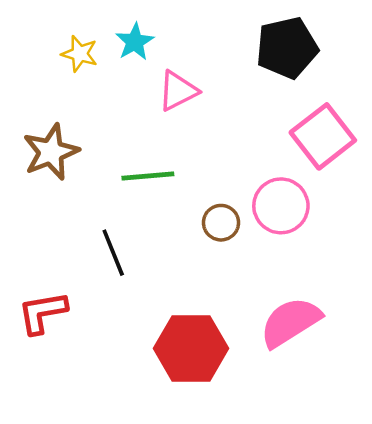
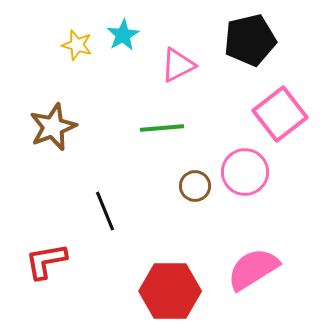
pink triangle: (178, 91) -> (178, 65), moved
green line: (148, 176) -> (162, 128), moved

